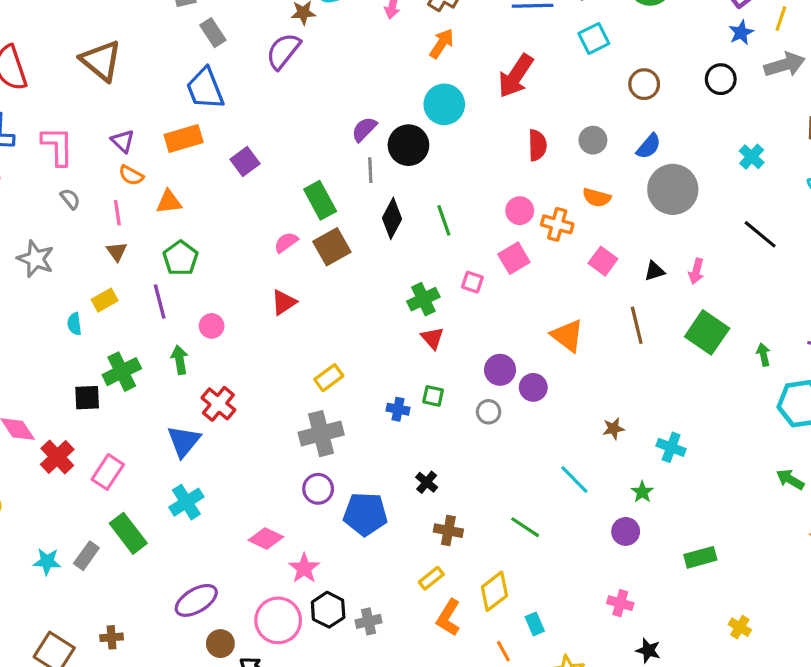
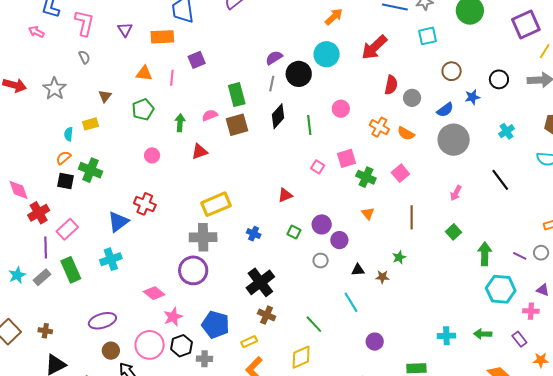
blue star: (741, 33) -> (472, 97), moved
red semicircle: (537, 145) -> (391, 85), moved
orange semicircle: (131, 175) -> (63, 158), moved, turned 98
pink circle: (520, 211) -> (341, 109), moved
pink line: (117, 213) -> (172, 78), moved
orange cross: (557, 224) -> (379, 127), moved
black triangle: (654, 271) -> (358, 270), moved
green cross: (423, 299) -> (366, 177), moved, turned 36
purple line: (160, 302) -> (46, 247), moved
green square: (707, 332) -> (454, 232), size x0.6
orange triangle: (567, 336) -> (368, 213), size x0.6
red triangle: (432, 338) -> (285, 195), turned 35
green arrow: (764, 355) -> (485, 254), size x1.6
green arrow: (180, 360) -> (180, 123), moved
green cross: (122, 372) -> (91, 170), turned 35
yellow rectangle: (329, 378) -> (216, 204), size x1.6
green square: (433, 396) -> (294, 232), moved
red cross: (218, 404) -> (145, 204), turned -30
gray circle: (489, 412) -> (321, 261), moved
cyan cross: (671, 447) -> (446, 336), moved, turned -36
green arrow: (790, 479) -> (483, 334), turned -42
black cross: (427, 482) -> (260, 282), size x2.0
purple circle: (318, 489) -> (193, 270), size x1.5
green star: (642, 492) -> (399, 257), moved
blue pentagon: (365, 514) -> (216, 325), moved
cyan star: (47, 562) -> (17, 275), turned 30
yellow diamond: (494, 591) -> (301, 357), moved

